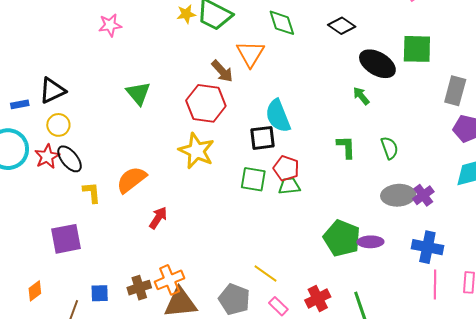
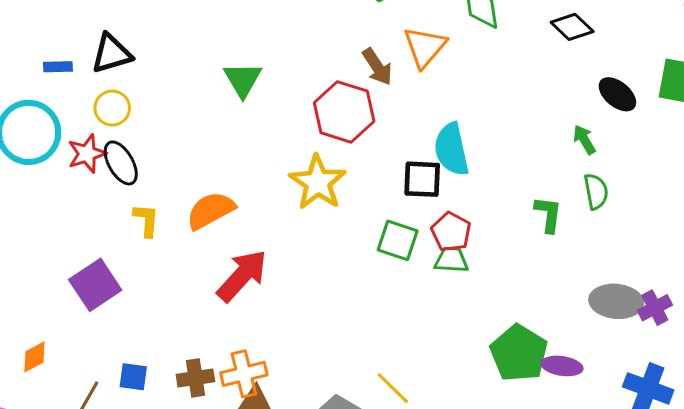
black ellipse: (377, 64) -> (617, 94), size x0.7
green semicircle: (389, 148) -> (596, 191), moved
red arrow: (158, 218) -> (242, 276), size x1.6
purple square: (66, 239) -> (95, 285), turned -32

